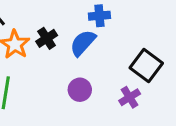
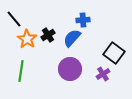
purple circle: (80, 90) -> (70, 69), size x1.5

